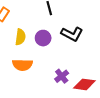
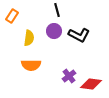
purple circle: (43, 38) -> (54, 31), moved

